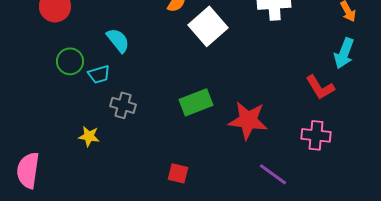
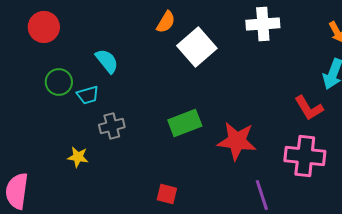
gray cross: (123, 105) -> (112, 126), turned -30
pink cross: (316, 135) -> (305, 156), size x1.4
purple line: (273, 174) -> (262, 195), turned 36

